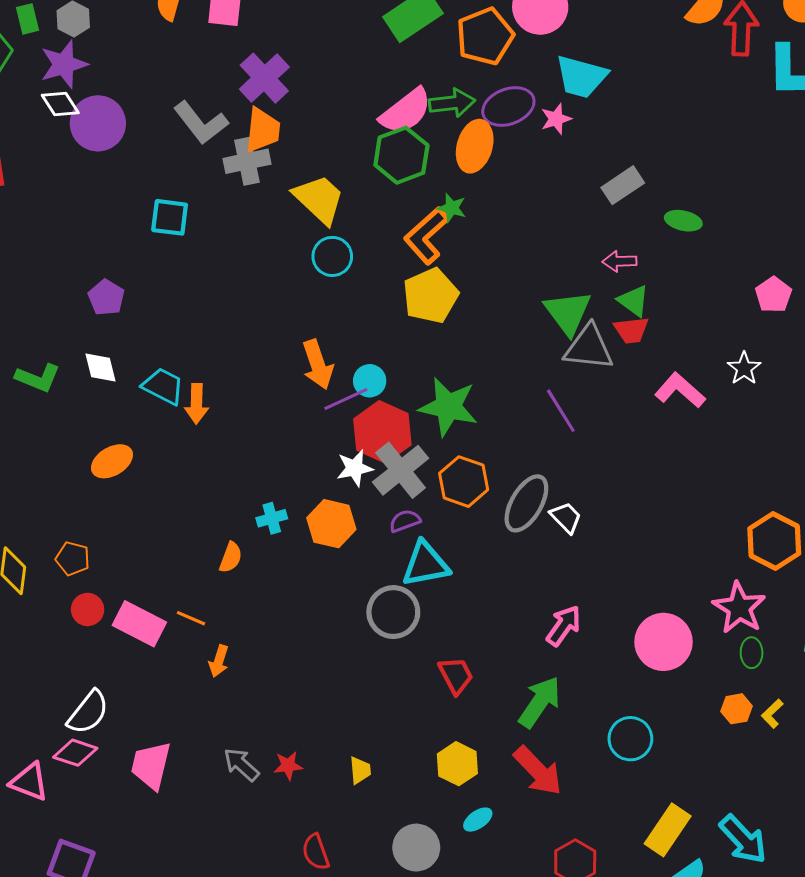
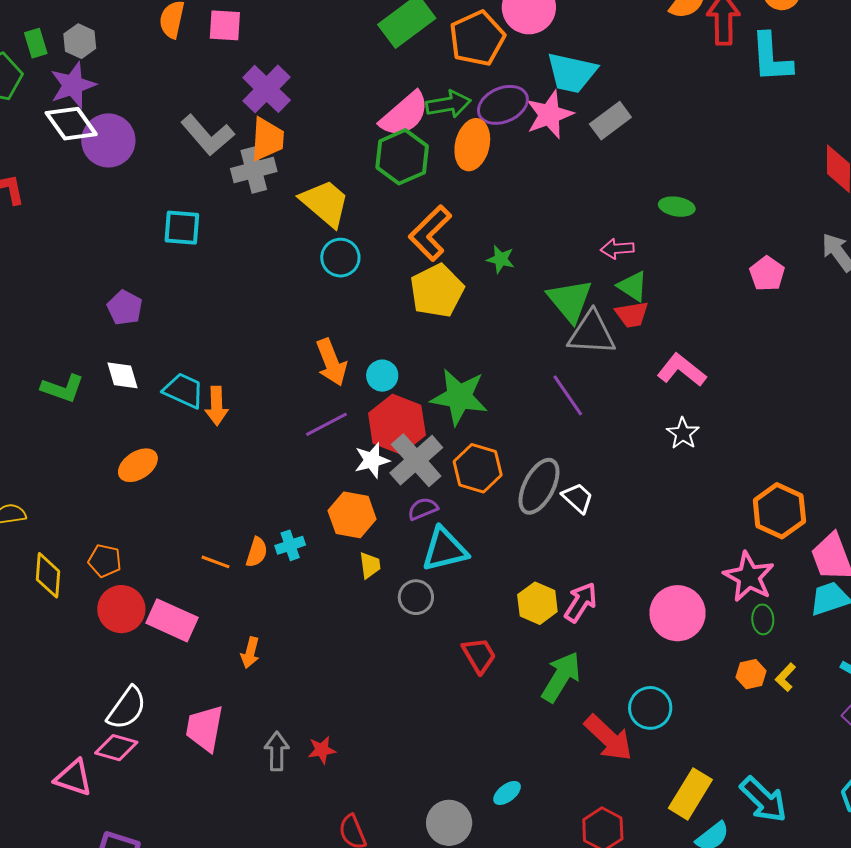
white diamond: (60, 104) -> (71, 124), size x1.4
pink star: (556, 119) -> (549, 115), size x1.6
gray rectangle: (623, 185) -> (610, 121), moved
green star: (452, 208) -> (501, 259), moved
white star: (744, 368) -> (683, 433), moved
purple line: (346, 399) -> (326, 424), moved
cyan cross: (272, 518) -> (290, 545), moved
red circle: (88, 609) -> (121, 609), size x1.5
gray circle: (393, 612) -> (416, 597), size x0.7
orange line: (191, 618) -> (216, 562), moved
yellow hexagon: (457, 764) -> (537, 603), moved
pink trapezoid: (151, 765) -> (205, 728), moved
gray arrow: (241, 765) -> (277, 751), turned 51
yellow trapezoid: (360, 770) -> (370, 565), moved
red arrow: (538, 771) -> (608, 738), moved

